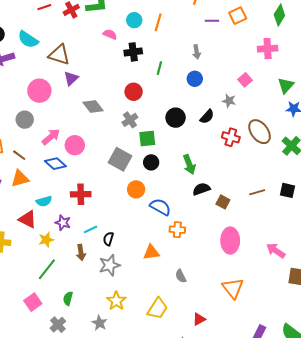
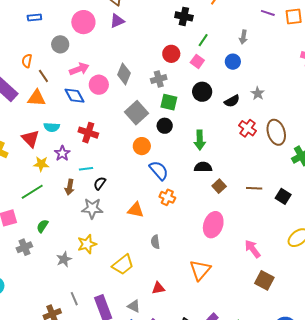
pink square: (245, 80) -> (197, 61), moved, turned -32
gray diamond: (93, 106) -> (124, 74), moved, turned 40

